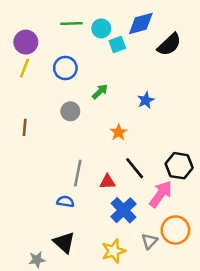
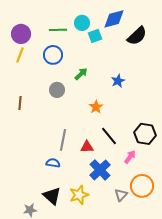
green line: (72, 23) -> (58, 30), moved
pink arrow: (161, 194) -> (130, 157), size x0.6
yellow star: (114, 251) -> (79, 195), moved

